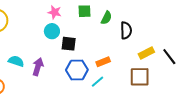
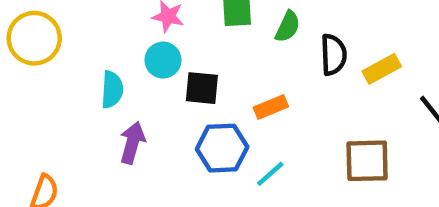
yellow rectangle: (146, 53) -> (382, 69), moved
cyan semicircle: (16, 61) -> (112, 90), moved, turned 77
orange rectangle: (103, 62) -> (271, 107), moved

